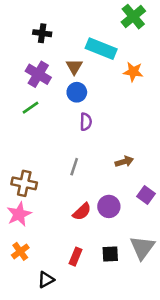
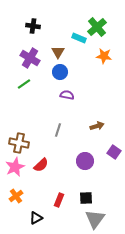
green cross: (133, 17) -> (97, 27), moved
cyan rectangle: (101, 49) -> (79, 38), size x0.6
purple semicircle: (86, 122) -> (67, 95), turned -80
red semicircle: (82, 212) -> (41, 165), moved
gray triangle: (142, 248) -> (95, 219), moved

